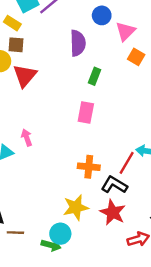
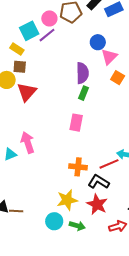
blue circle: (102, 15) -> (98, 42), moved
purple semicircle: (78, 43) -> (82, 73), moved
pink arrow: (27, 137) -> (28, 142), size x1.5
red line: (127, 163) -> (109, 164), turned 36
brown line: (15, 233) -> (16, 211), moved
green arrow: (51, 245) -> (77, 226), moved

